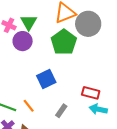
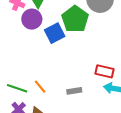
blue square: (46, 79) -> (55, 33), moved
gray rectangle: (61, 111) -> (74, 91), turned 48

